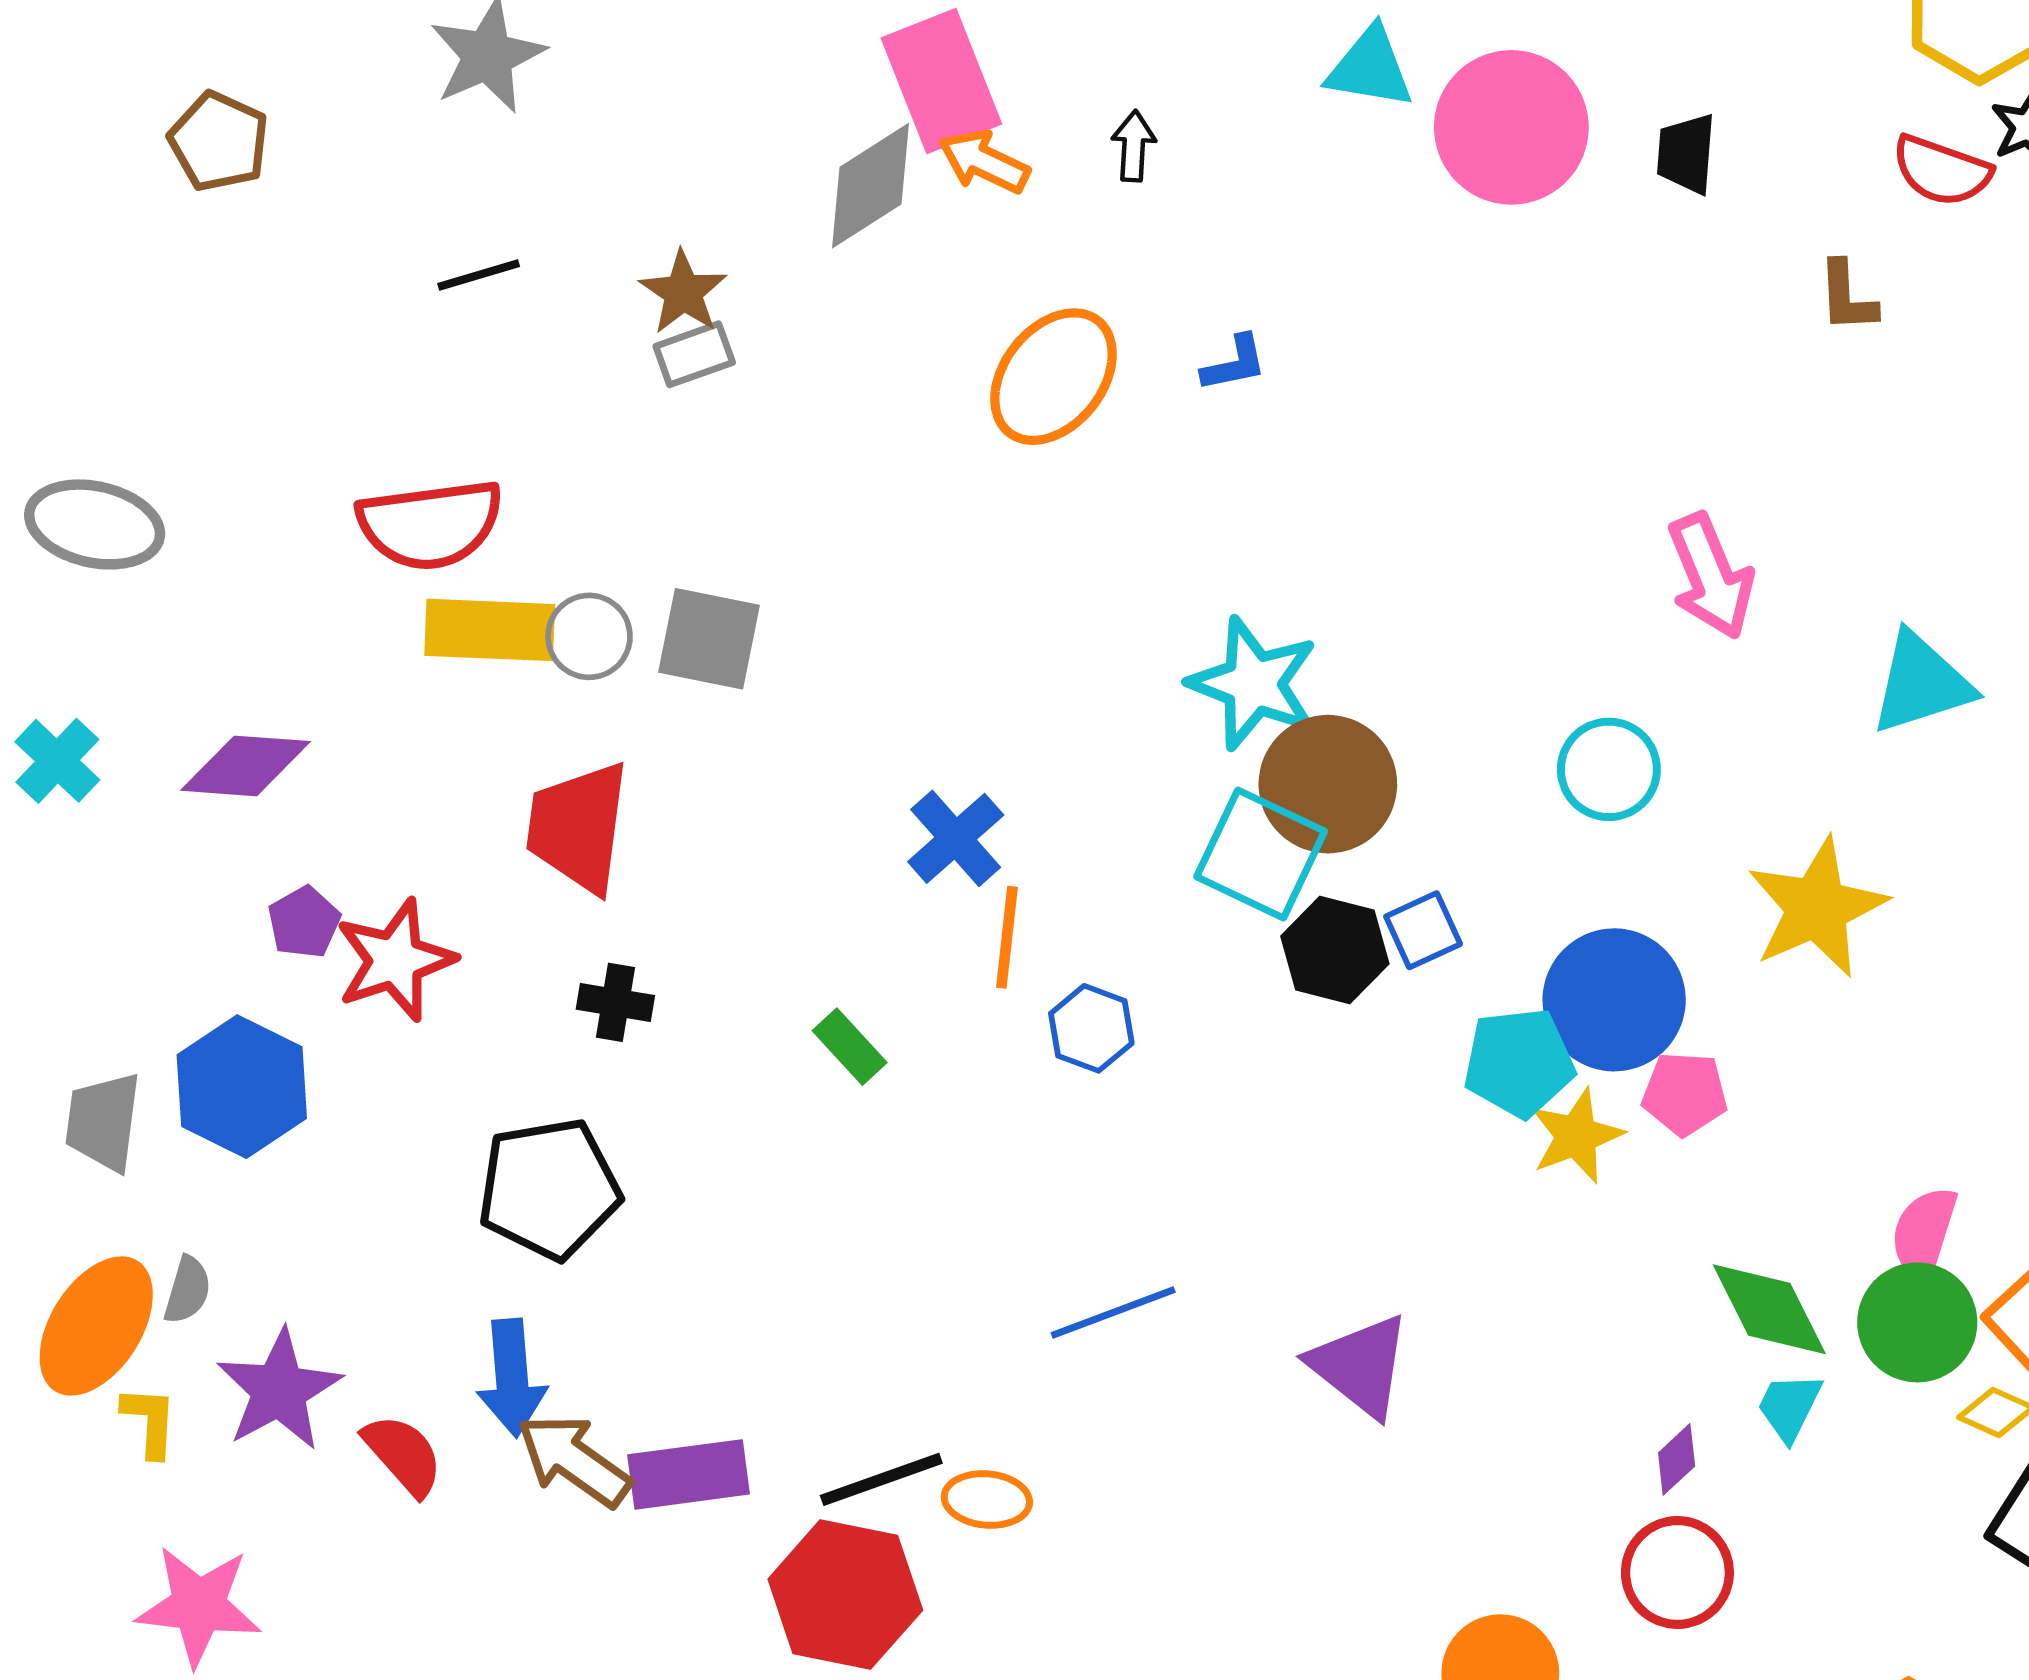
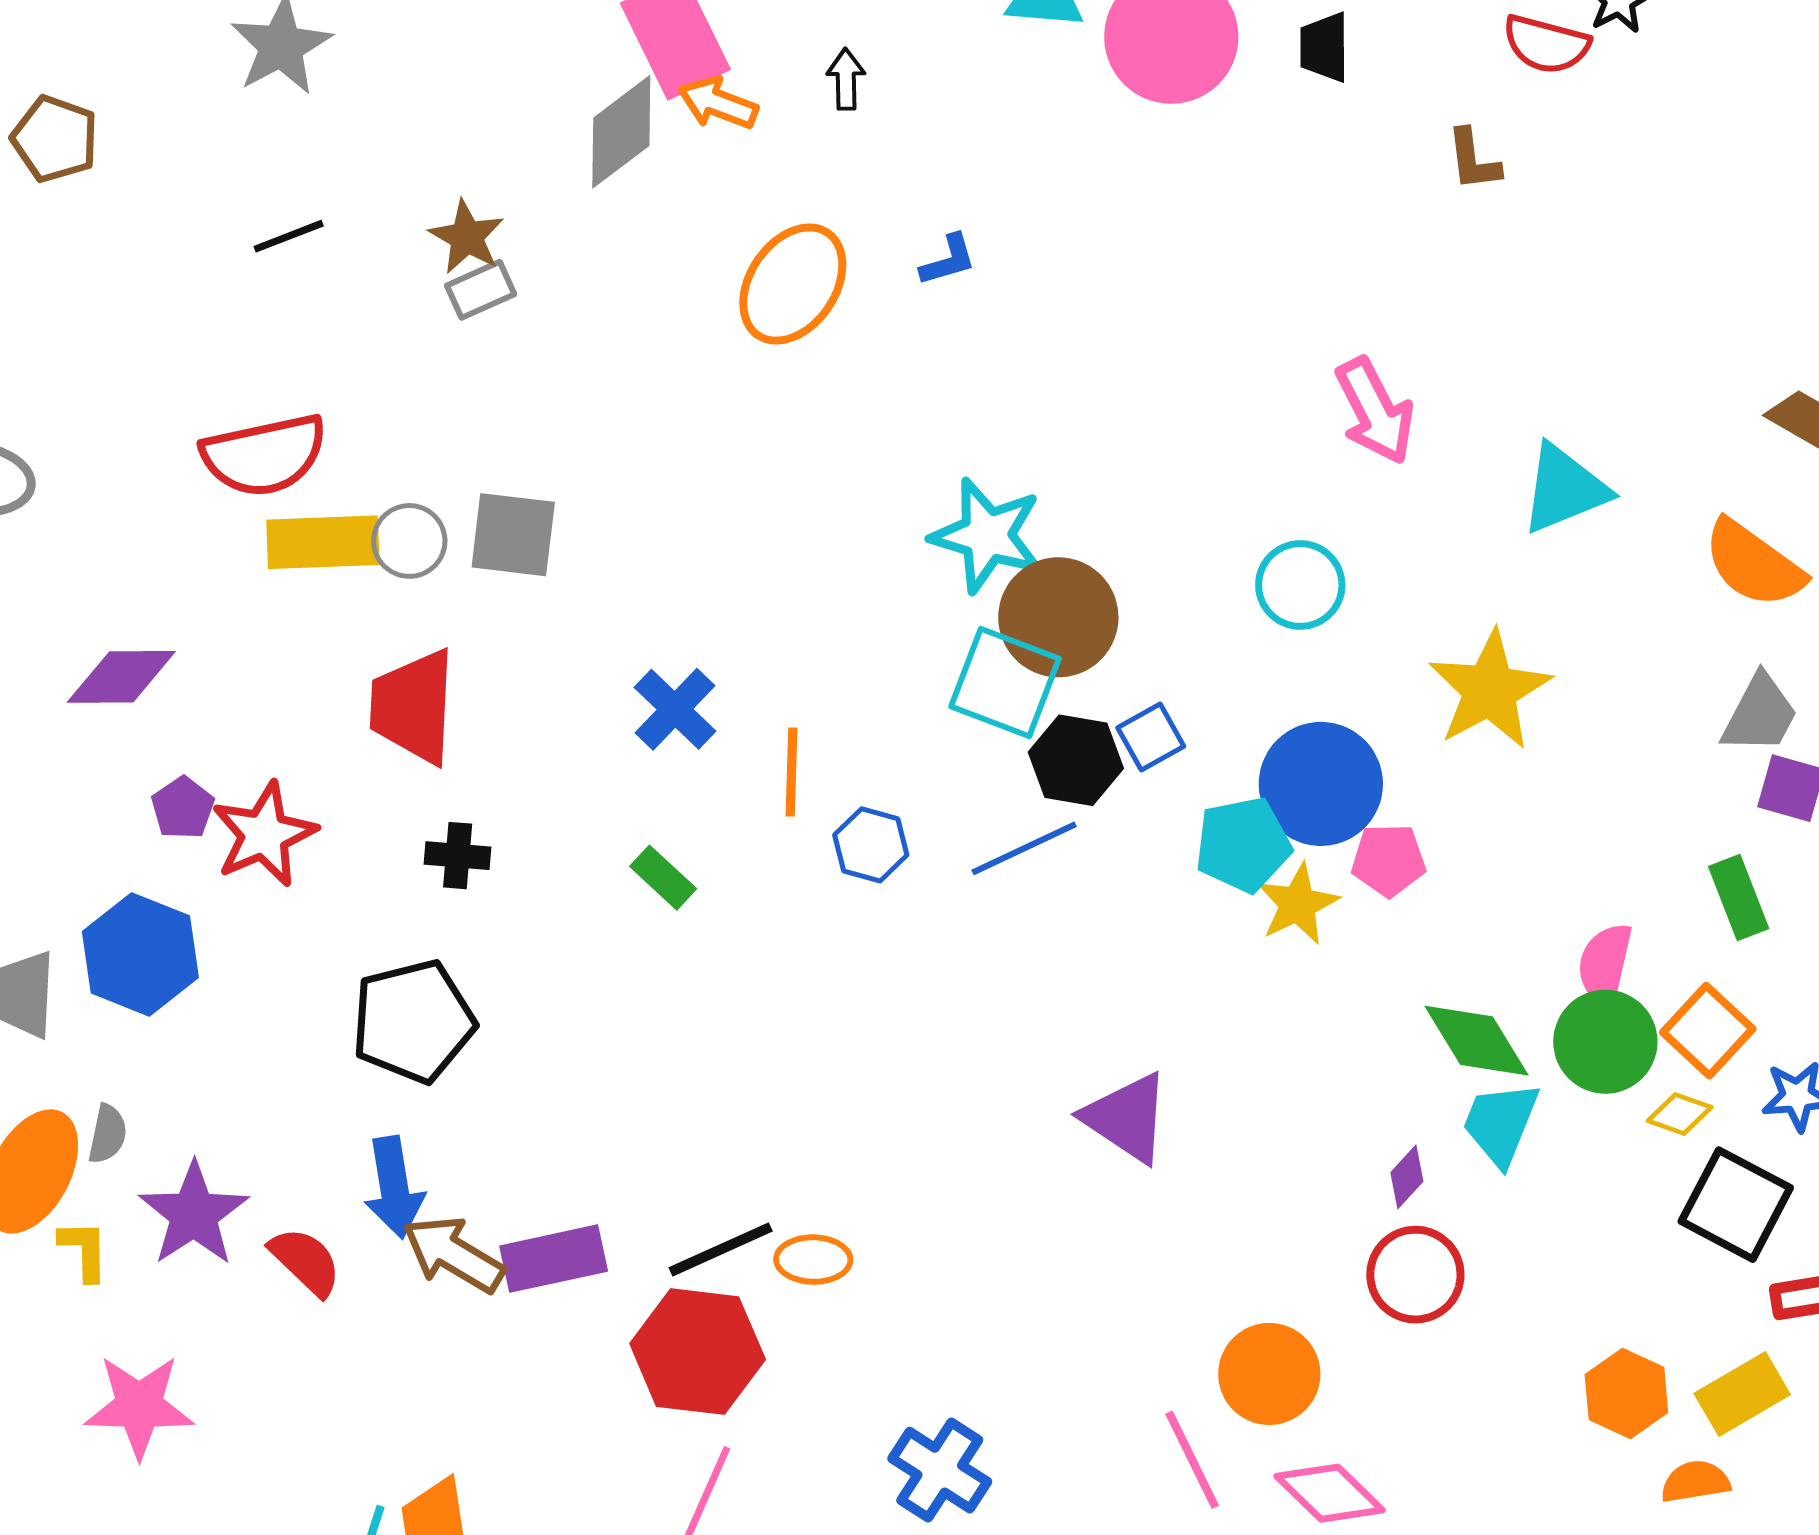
blue cross: (956, 838) -> (675, 709), moved
blue line: (1113, 1313) -> (1024, 848), moved
cyan trapezoid: (1789, 1407) -> (1501, 1124), size x1.4

